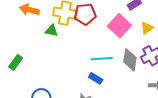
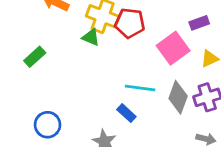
green triangle: (52, 31) -> (91, 37), moved
green rectangle: (16, 62) -> (35, 57), moved

